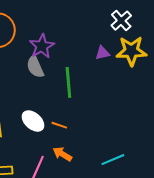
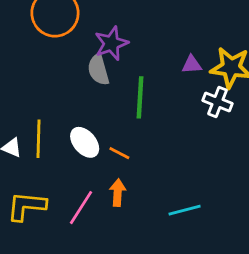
white cross: (121, 21) -> (217, 102), moved, turned -35
orange arrow: (62, 154) -> (118, 193), turned 54

